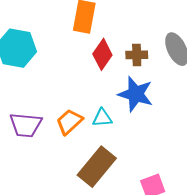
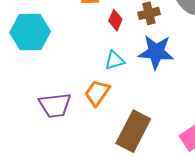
red diamond: (102, 54) -> (115, 20), size x0.7
cyan triangle: (102, 118) -> (115, 60), moved

